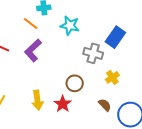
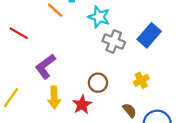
purple L-shape: (33, 50) -> (45, 66), moved
gray cross: (93, 53) -> (114, 41), moved

